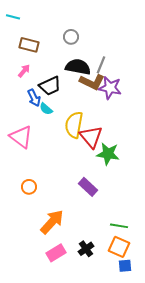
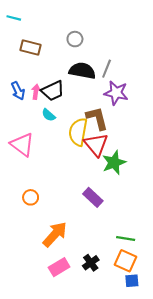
pink arrow: (24, 71) -> (36, 92), moved, turned -32
brown L-shape: (92, 82) -> (97, 118), moved, turned -130
blue arrow: (34, 98) -> (18, 91), moved
green star: (108, 154) -> (114, 163), turned -30

